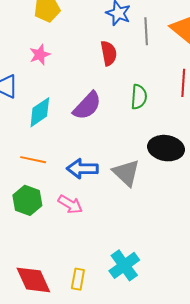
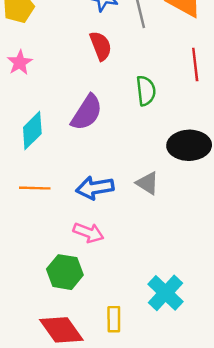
gray triangle: (126, 173) -> (147, 183), size x0.7
green hexagon: (27, 200) -> (65, 272), moved

